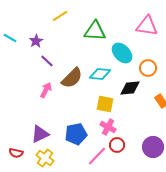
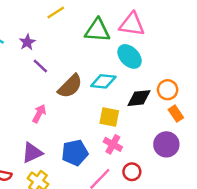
pink triangle: (147, 26) -> (132, 24), moved
orange circle: (148, 68) -> (168, 90), moved
pink arrow: (46, 90) -> (39, 114), moved
red circle: (117, 145) -> (132, 172), moved
purple circle: (153, 147) -> (166, 144), moved

